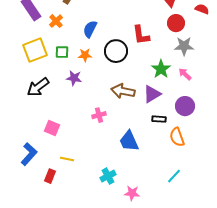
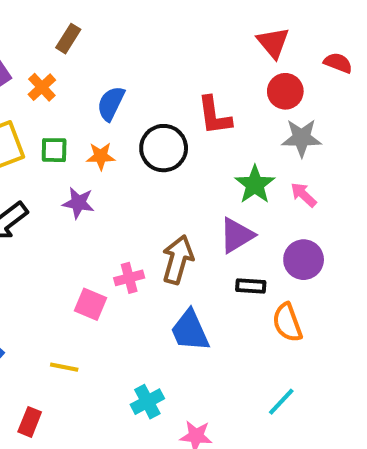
brown arrow: (123, 91) -> (178, 260), moved, turned 95
pink square: (52, 128) -> (91, 304), moved
red rectangle: (50, 176) -> (30, 422), moved

